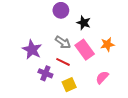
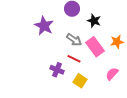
purple star: (32, 50) -> (44, 26), moved
yellow square: (69, 85) -> (80, 81), turned -32

